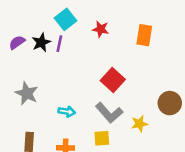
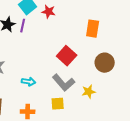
red star: (101, 29) -> (49, 12), moved
orange rectangle: (144, 35) -> (93, 29), moved
brown circle: (170, 103) -> (105, 63), moved

